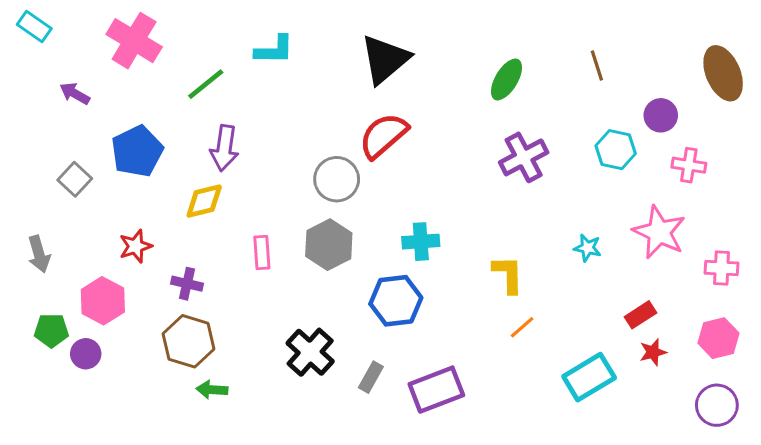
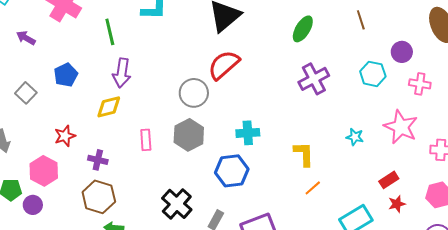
green line: (206, 84) -> (110, 32), turned -64
blue pentagon: (137, 151) -> (66, 75), size x0.7

